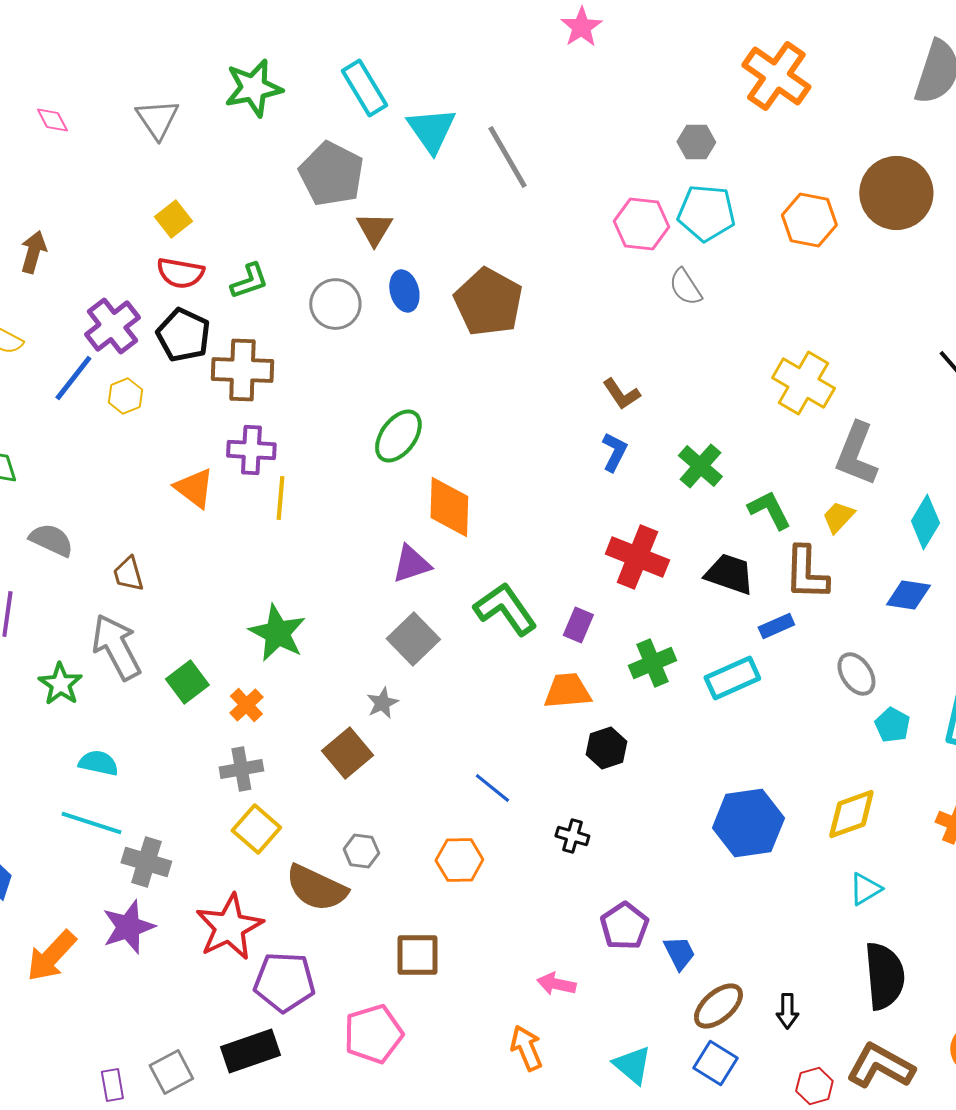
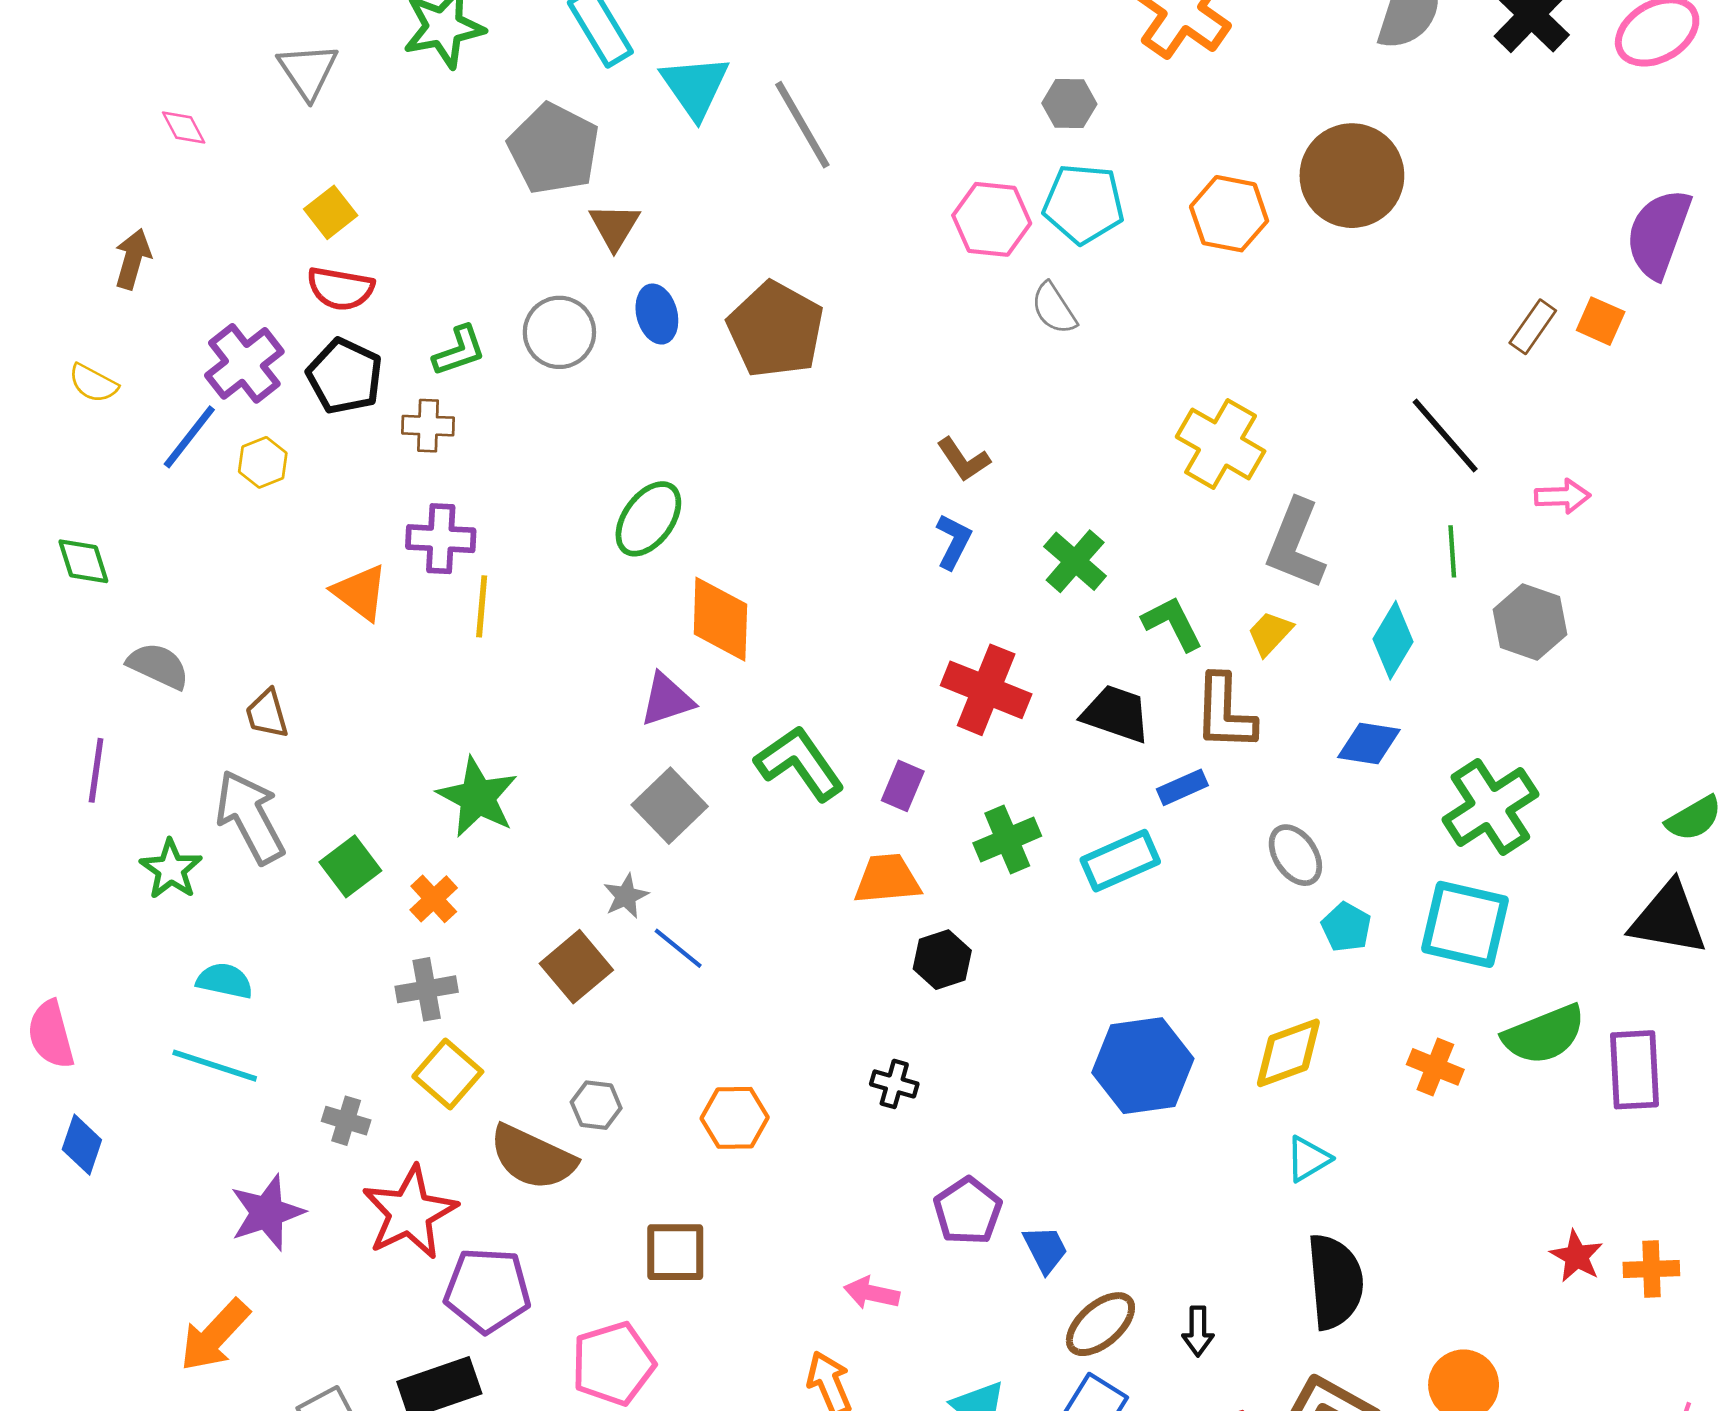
pink diamond: (52, 120) -> (184, 128), moved
green L-shape: (249, 281) -> (459, 351), moved
brown cross: (242, 370) -> (428, 426), size x0.6
blue line: (492, 788) -> (678, 948), moved
gray cross: (146, 862) -> (346, 1121), moved, size x0.7
orange arrow: (51, 956) -> (215, 1335), moved

